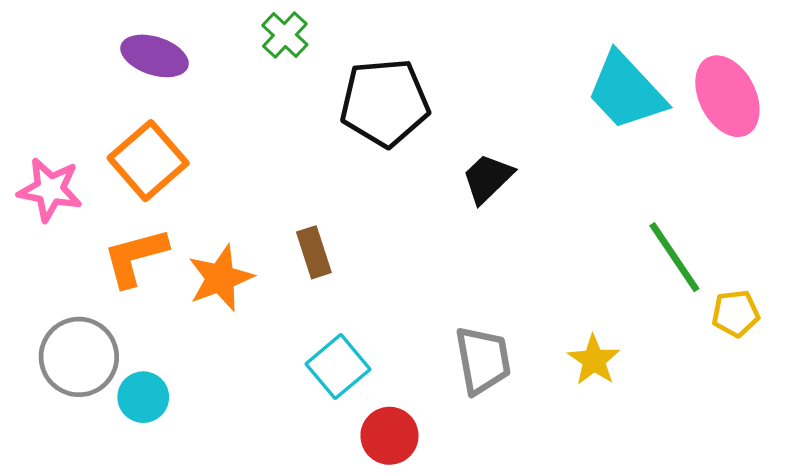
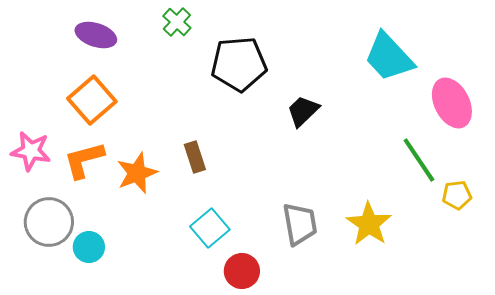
pink ellipse: (727, 96) -> (452, 103), moved
pink star: (50, 190) -> (31, 151), moved
yellow star: (594, 360) -> (369, 224), size x1.4

